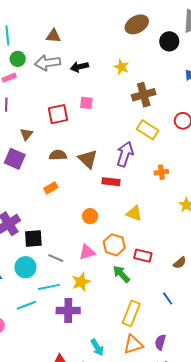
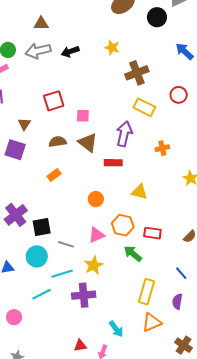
pink square: (86, 103) -> (83, 116), moved
purple semicircle: (160, 342) -> (177, 301), moved

